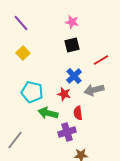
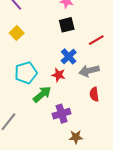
cyan pentagon: (32, 92) -> (26, 73), turned -30
green arrow: (48, 113) -> (42, 94), turned 126
red semicircle: (78, 113) -> (94, 94), moved

